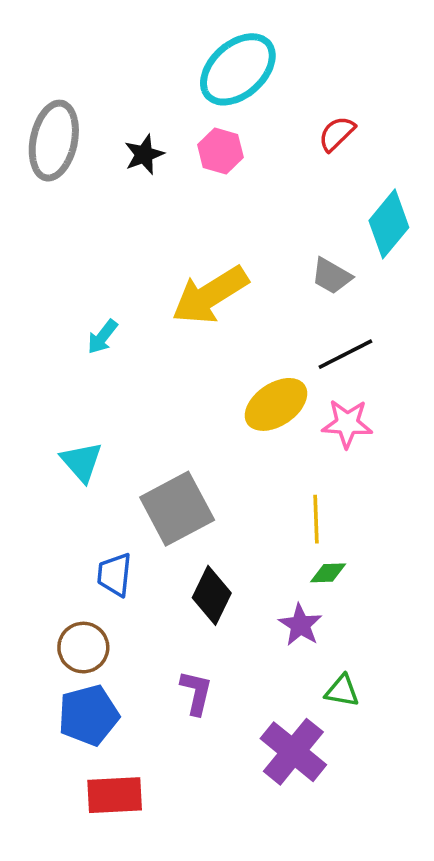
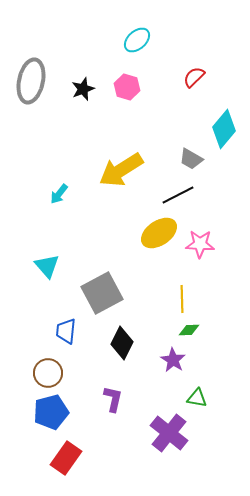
cyan ellipse: (238, 69) -> (137, 40), size x0.6
black line: (345, 354) -> (178, 195), moved
red rectangle: (115, 795) -> (66, 458), turned -52

